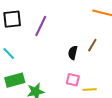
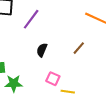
black semicircle: (73, 53) -> (42, 50), moved

